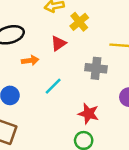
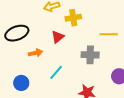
yellow cross: (79, 22) -> (73, 18), turned 35

